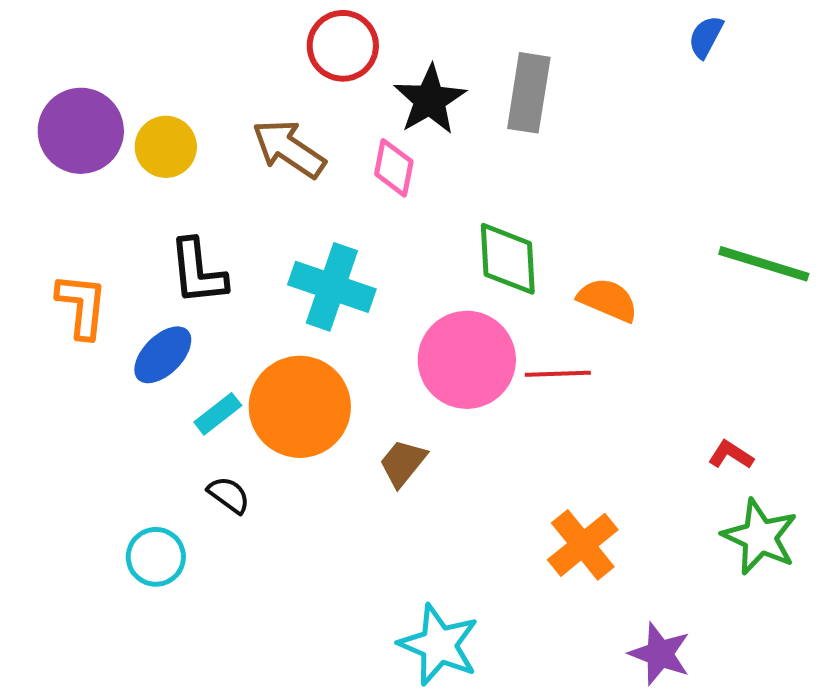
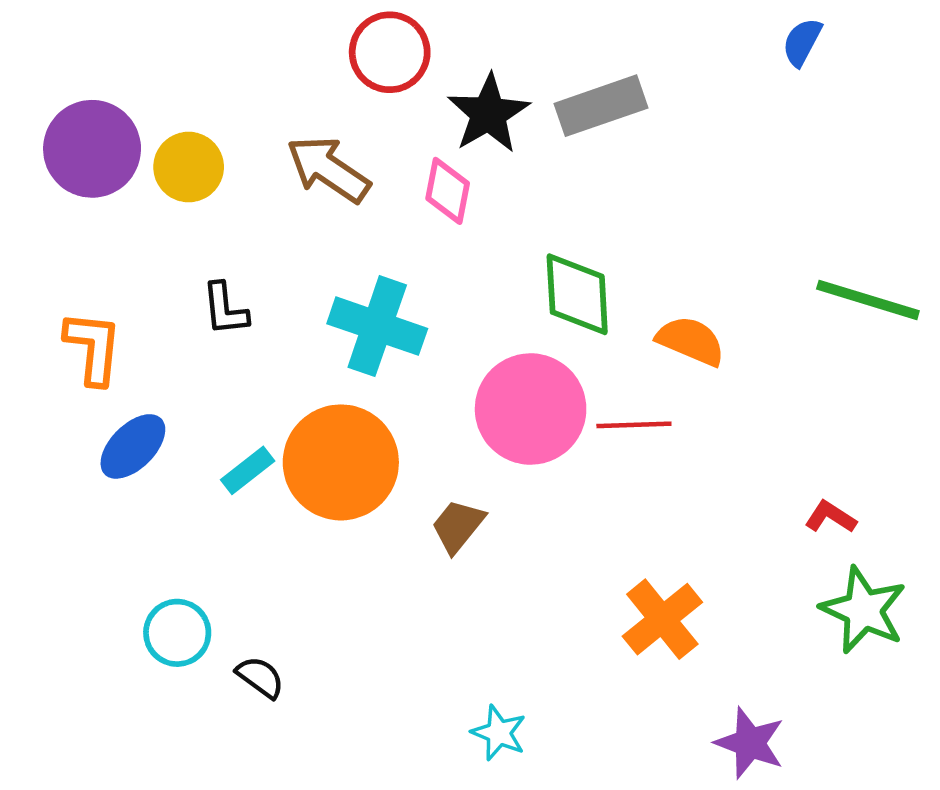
gray rectangle: (529, 93) -> (601, 106), turned 62
black L-shape: (198, 272) -> (225, 309), size x0.7
blue ellipse: (163, 355) -> (133, 446), moved
black semicircle: (229, 495) -> (260, 677), moved
cyan star: (439, 645) -> (499, 733), size x0.6

